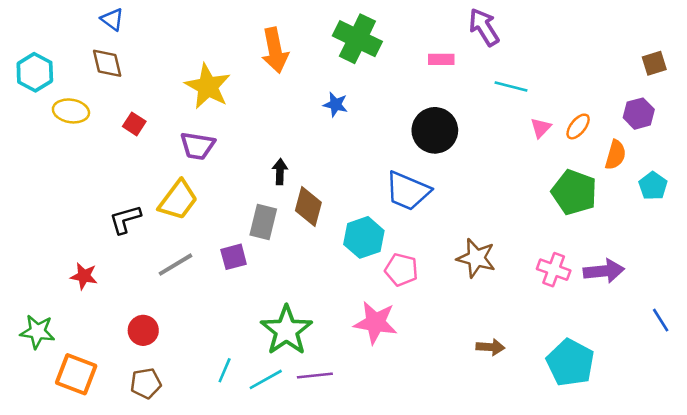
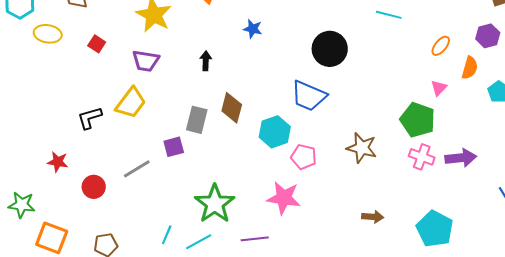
pink triangle: (541, 128) -> (439, 88), moved
black arrow: (280, 172) -> (206, 61), moved
green pentagon: (574, 192) -> (418, 120), moved
gray line: (175, 265) -> (137, 169), moved
red circle: (143, 330) -> (94, 187), moved
purple line: (315, 376) -> (255, 239), moved

